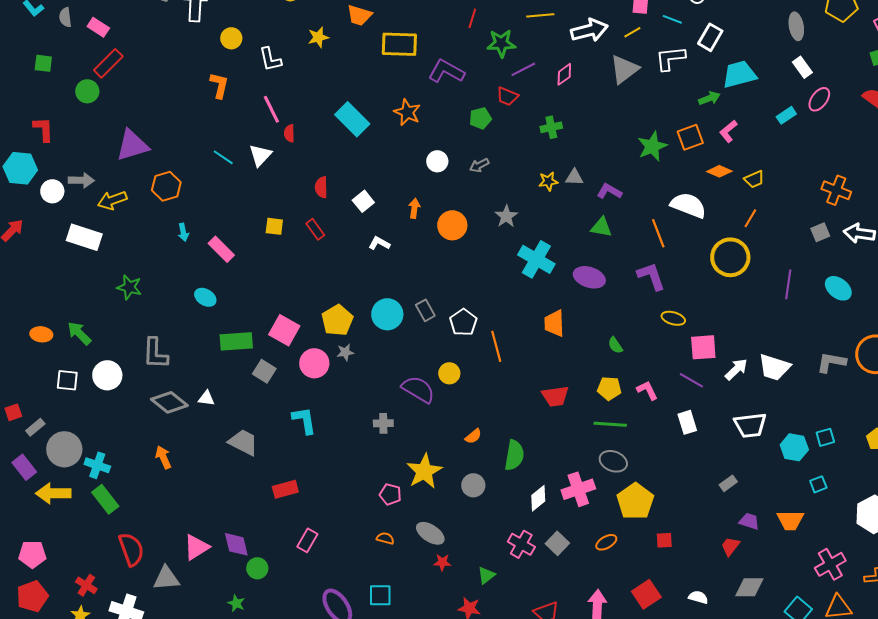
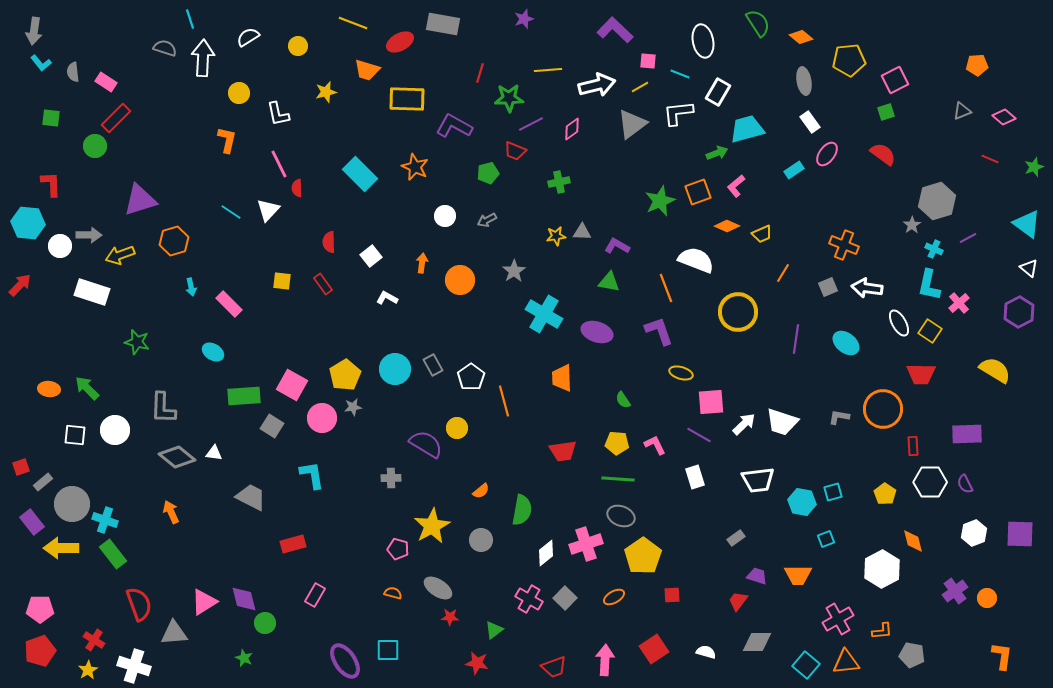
orange line: (750, 218) -> (783, 273), moved
gray L-shape: (831, 362) -> (839, 417), size x0.7

